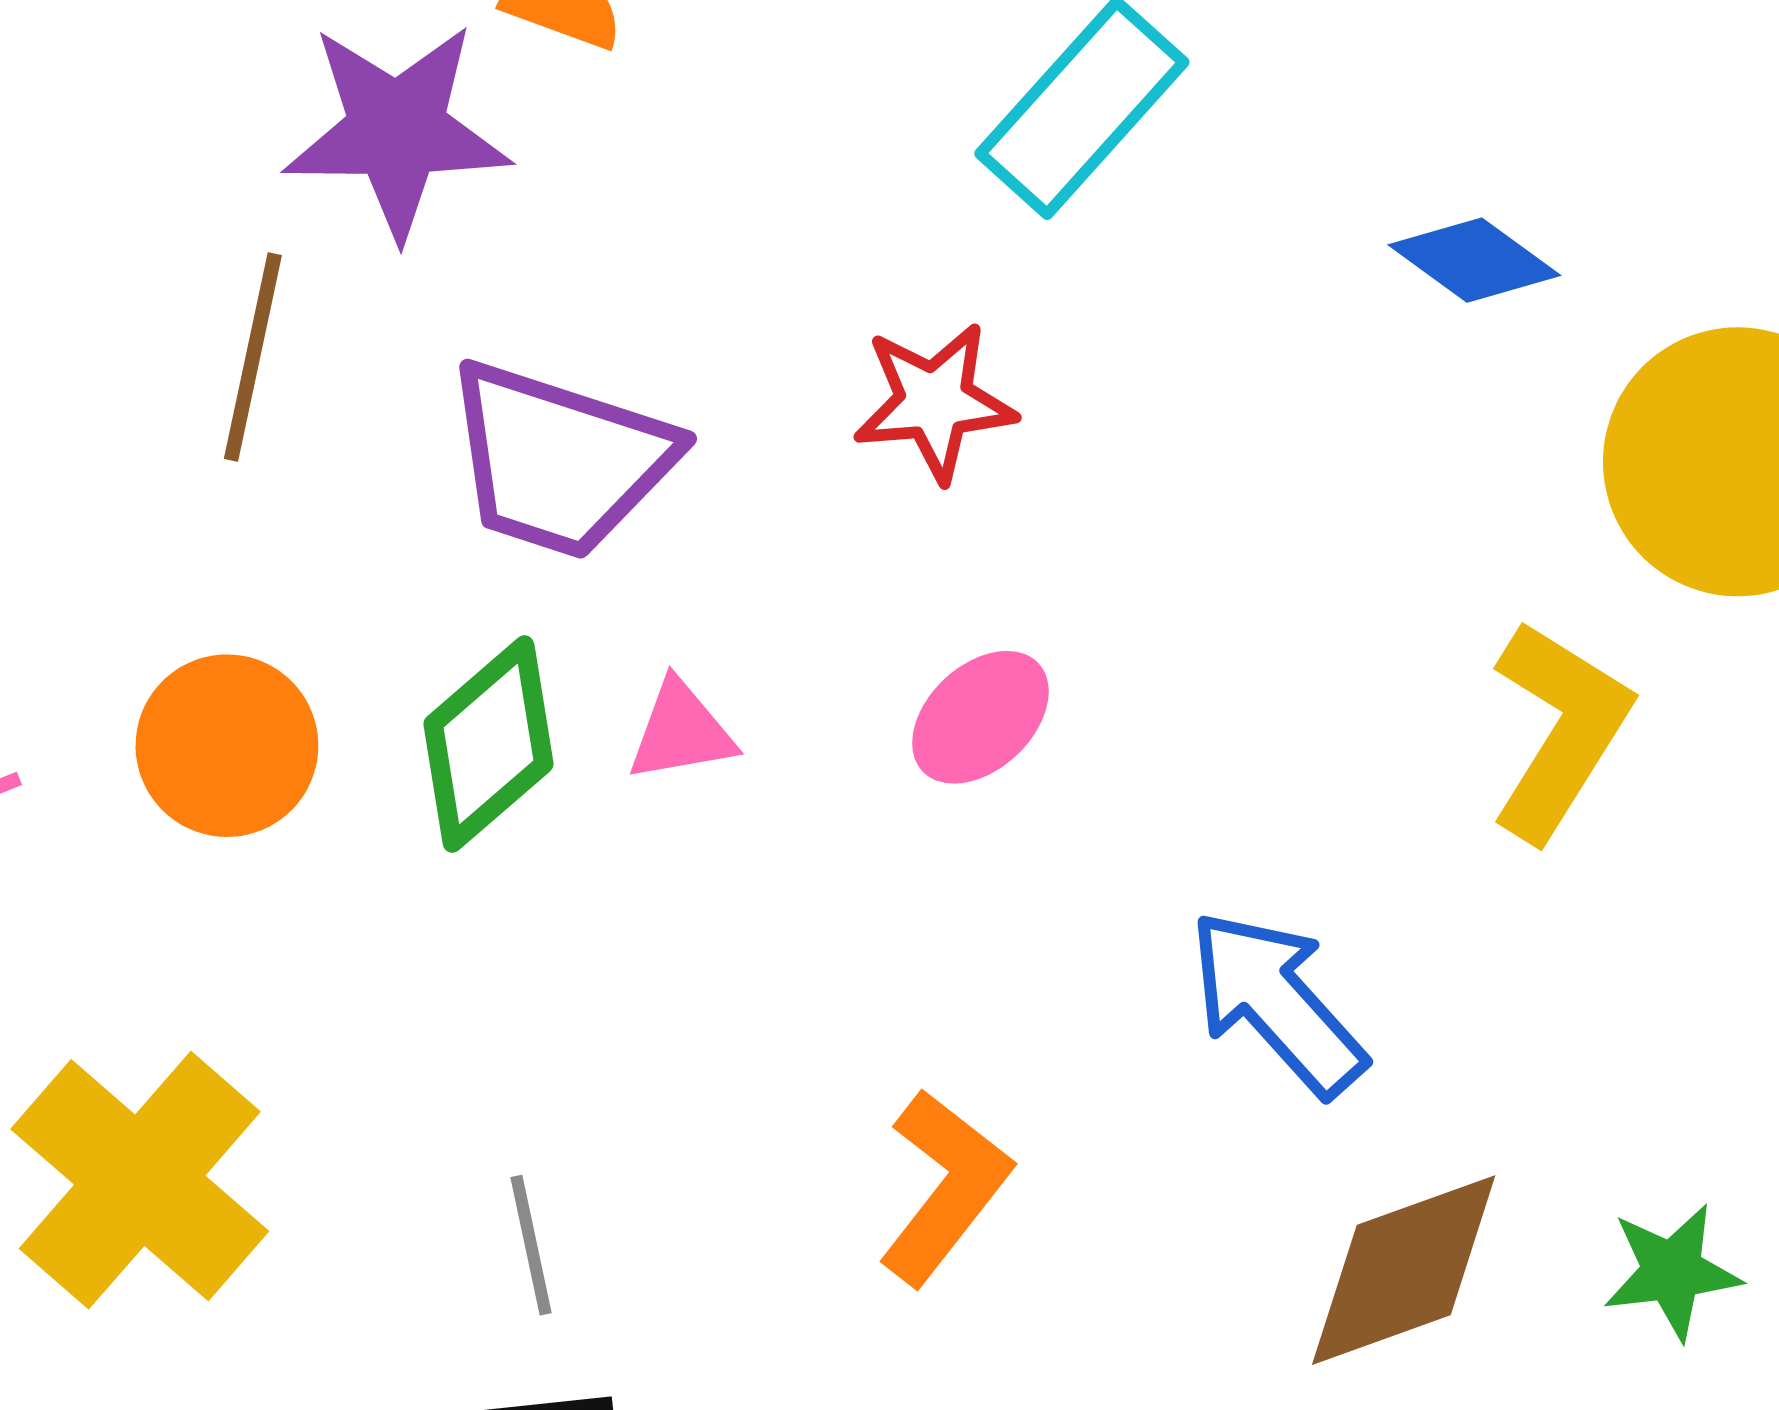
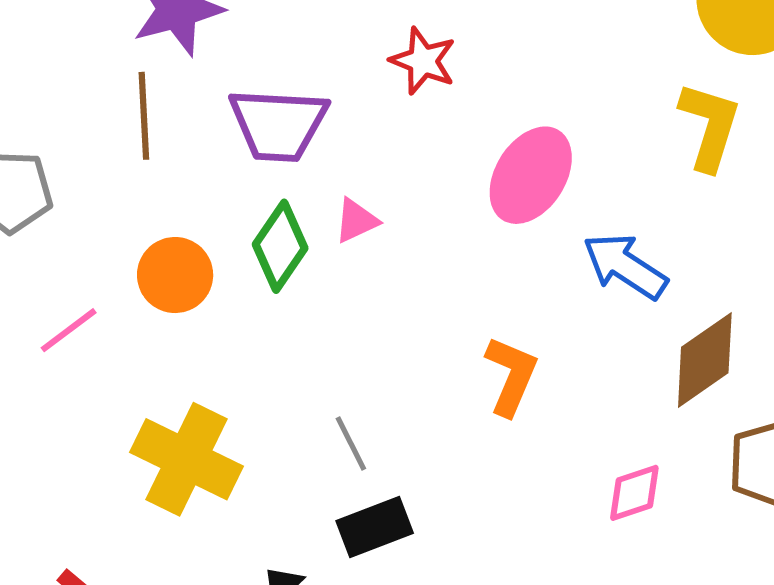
red star: (934, 402) -> (423, 61), turned -30
pink ellipse: (980, 717) -> (531, 175), moved, size x1.6

